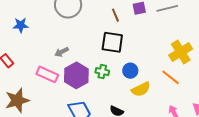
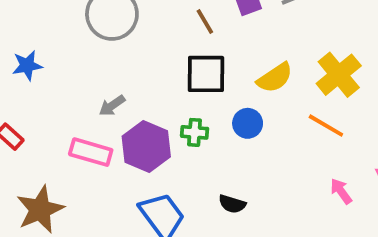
yellow semicircle: (141, 89) -> (275, 78), moved

